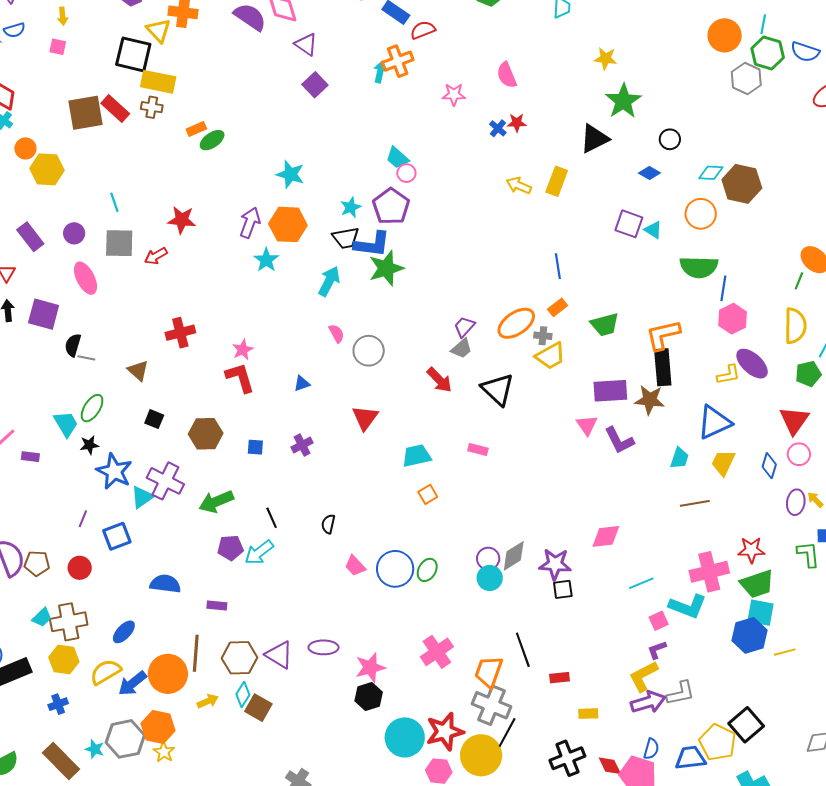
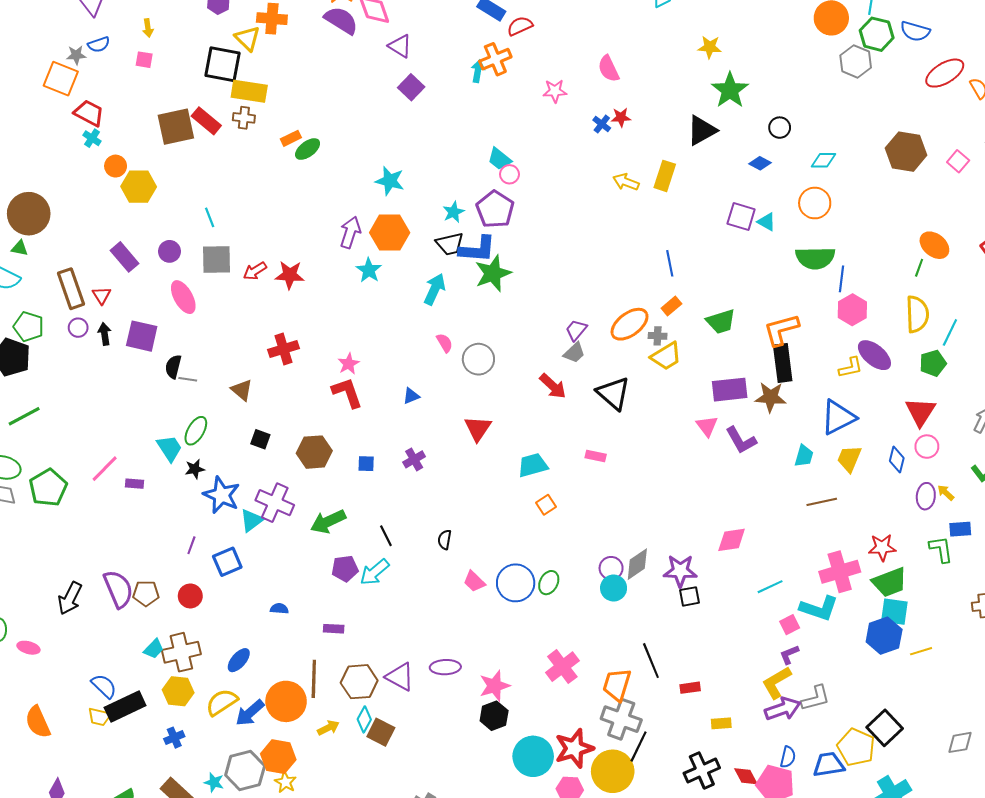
brown hexagon: (742, 184) -> (906, 152), moved
red star: (182, 220) -> (290, 275), moved
blue semicircle: (165, 584) -> (279, 609), size x0.6

